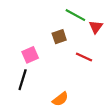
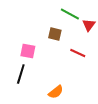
brown square: (59, 37) -> (55, 34), turned 32
pink square: (30, 55) -> (28, 51), turned 35

